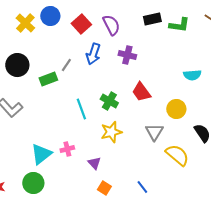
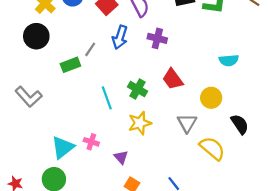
black circle: (17, 65) -> (36, 36), moved
pink cross: (67, 149) -> (91, 142), turned 32

